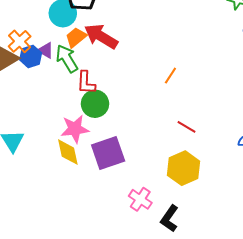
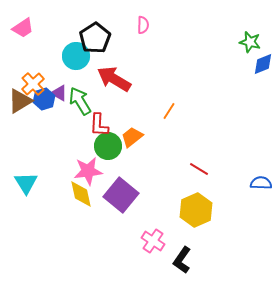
orange trapezoid: (76, 37) -> (132, 137), moved
orange line: (170, 76) -> (169, 111), moved
purple square: (108, 153) -> (121, 195), turned -32

